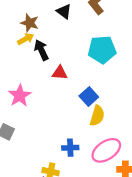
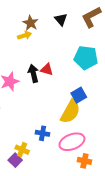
black arrow: (41, 50) -> (33, 73), moved
blue square: (89, 97) -> (79, 95), moved
yellow semicircle: (97, 116) -> (70, 112), size x1.4

